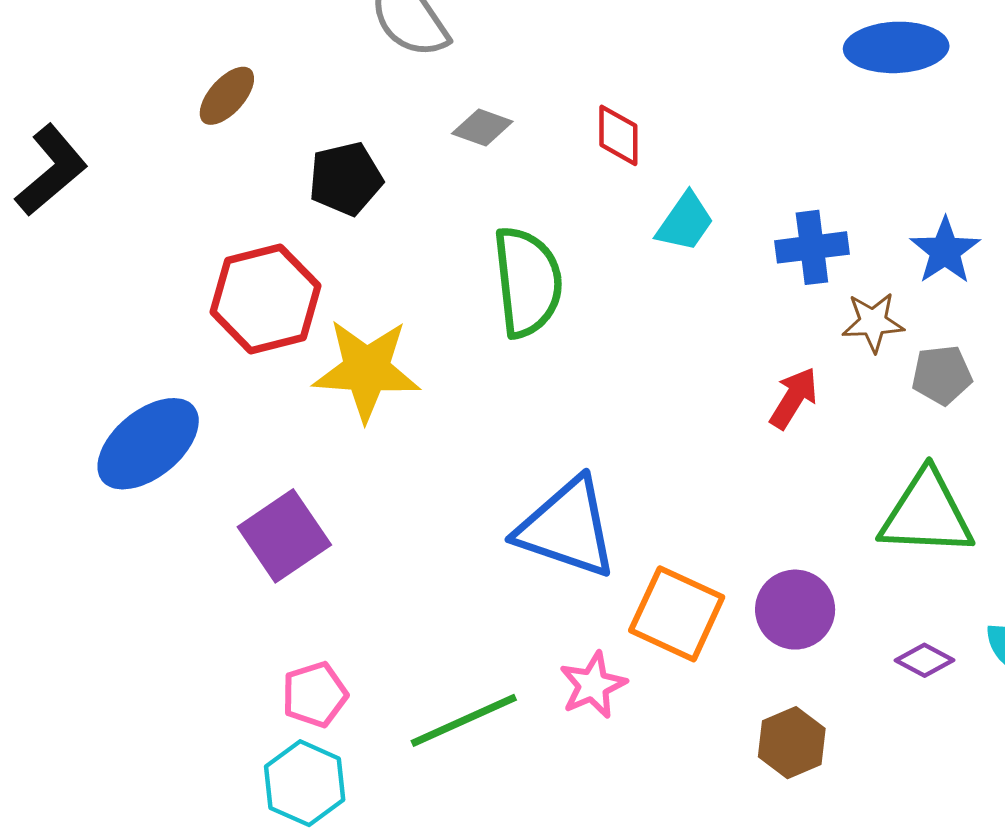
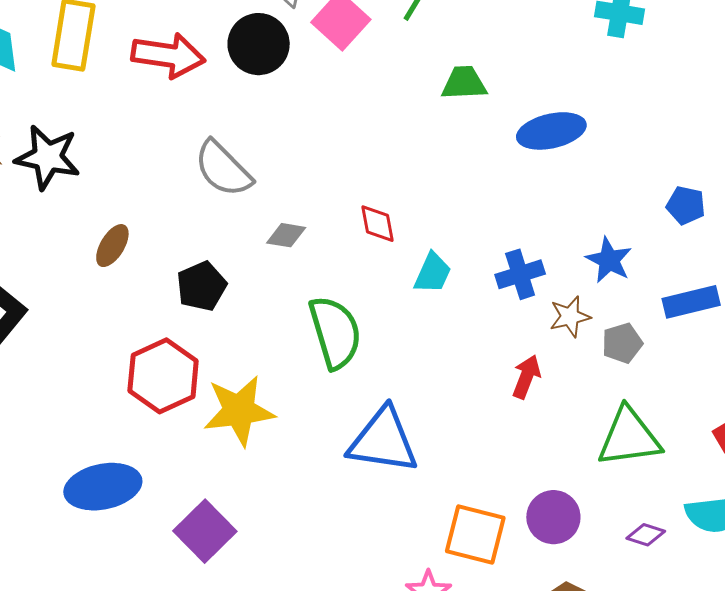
blue ellipse: (148, 444) -> (103, 487), turned 38
blue triangle: (567, 528) -> (383, 441), moved

